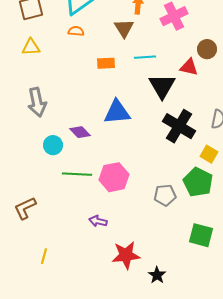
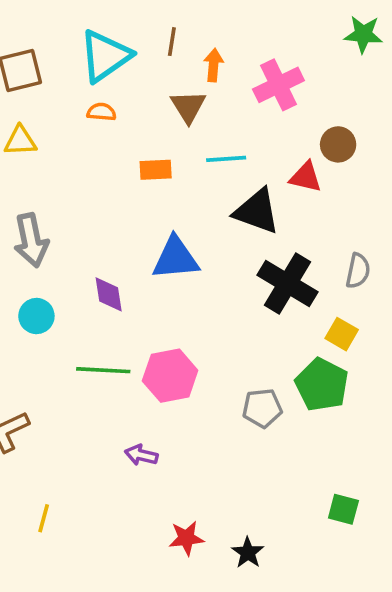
black triangle: (162, 86) -> (257, 211), turned -40
purple diamond: (80, 132) -> (109, 294), turned 35
cyan circle: (53, 145) -> (36, 316), moved
green square: (201, 235) -> (343, 509), moved, size x0.7
red star: (126, 255) -> (186, 538), moved, size x0.7

